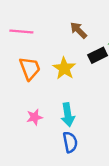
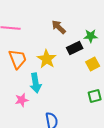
cyan arrow: (68, 115) -> (36, 83), moved

